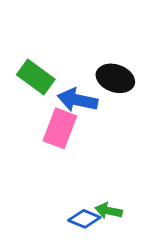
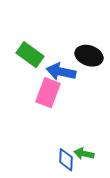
blue diamond: (84, 219) -> (66, 160), turned 70

